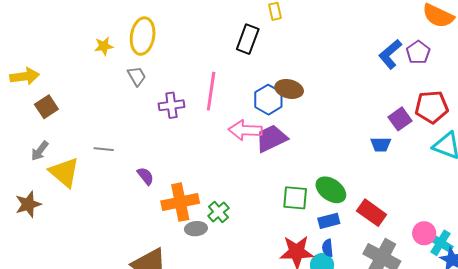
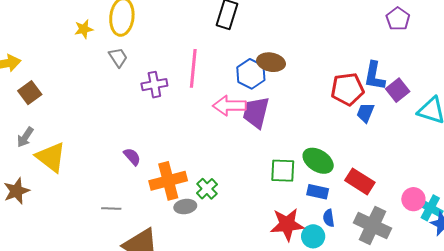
blue L-shape: (390, 54) -> (374, 76), moved, turned -36
red pentagon: (432, 107) -> (347, 89), moved
purple square: (400, 119) -> (398, 90), moved
purple trapezoid: (271, 138) -> (256, 113), turned -48
blue trapezoid: (381, 144) -> (365, 113), turned 115
gray line: (104, 149) -> (111, 208), moved
blue rectangle: (329, 221) -> (318, 192), turned 30
blue semicircle: (328, 248) -> (329, 218), moved

